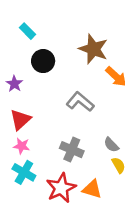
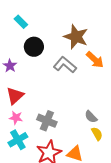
gray L-shape: (80, 102) -> (65, 65), moved
gray cross: (72, 150) -> (47, 121), moved
cyan cross: (24, 172) -> (18, 140), turned 30

